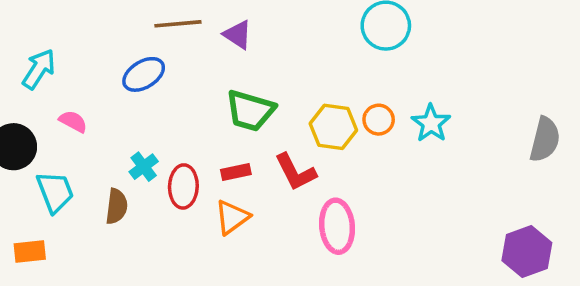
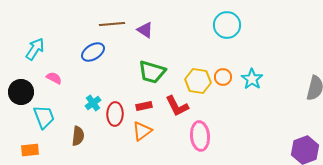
brown semicircle: (117, 206) -> (78, 136), moved

